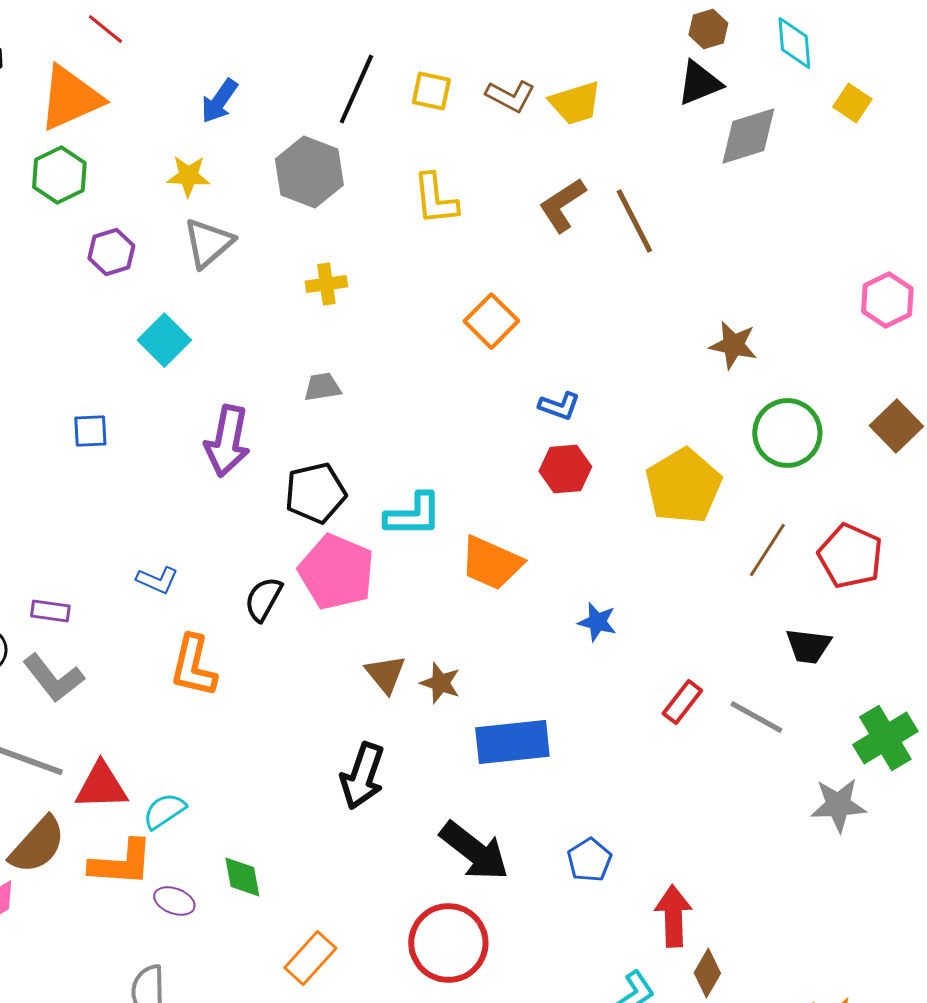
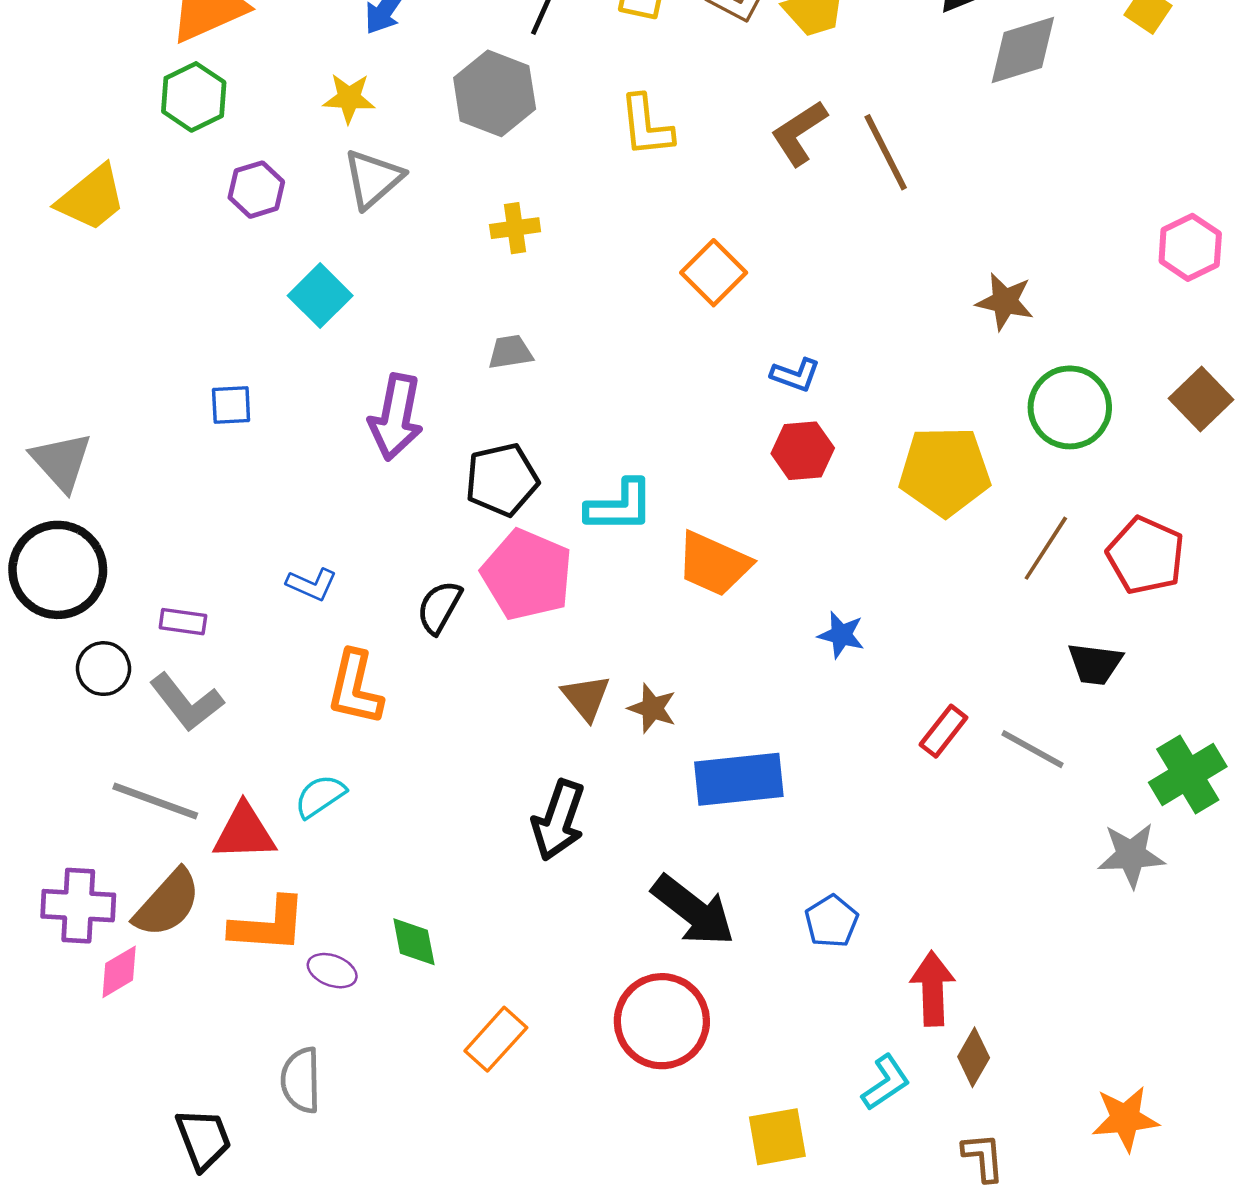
yellow pentagon: (683, 486) -> (945, 471), turned 30
cyan semicircle: (164, 811) -> (320, 796), moved

